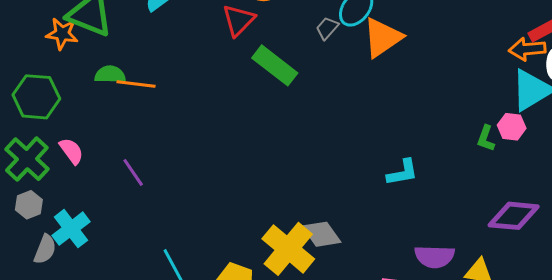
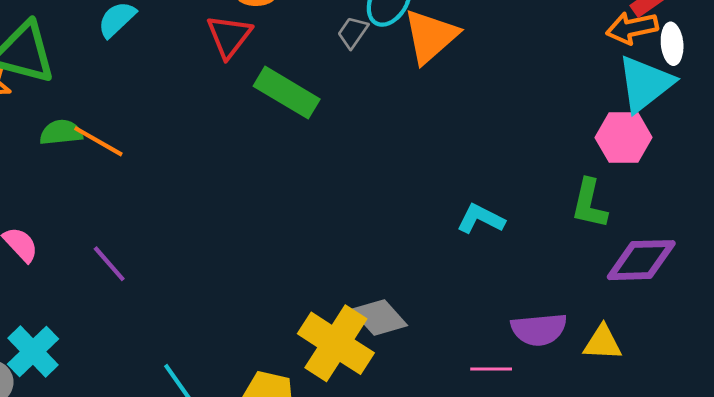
orange line: (136, 84) -> (98, 141), turned 30
pink hexagon: (512, 127) -> (624, 138), size x1.4
green L-shape: (486, 138) -> (589, 204), moved, size x1.4
cyan L-shape: (403, 173) -> (481, 219), turned -136

